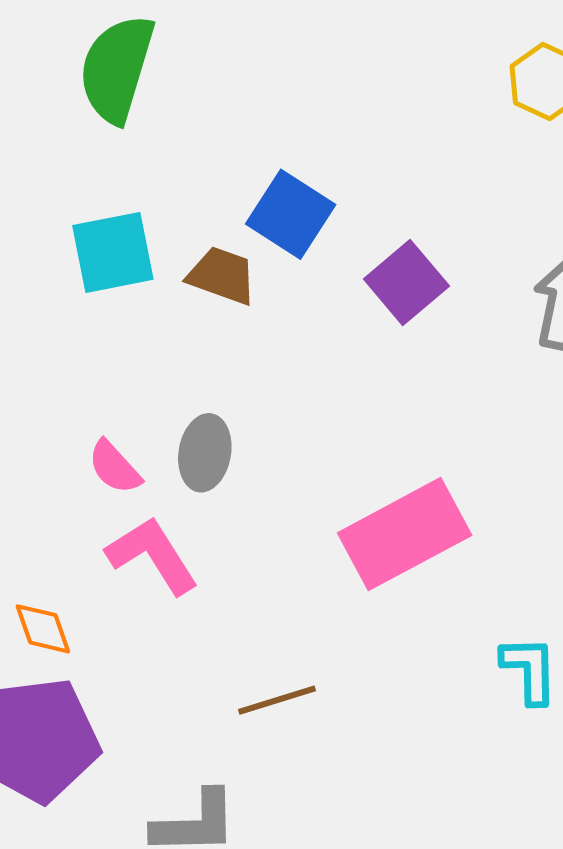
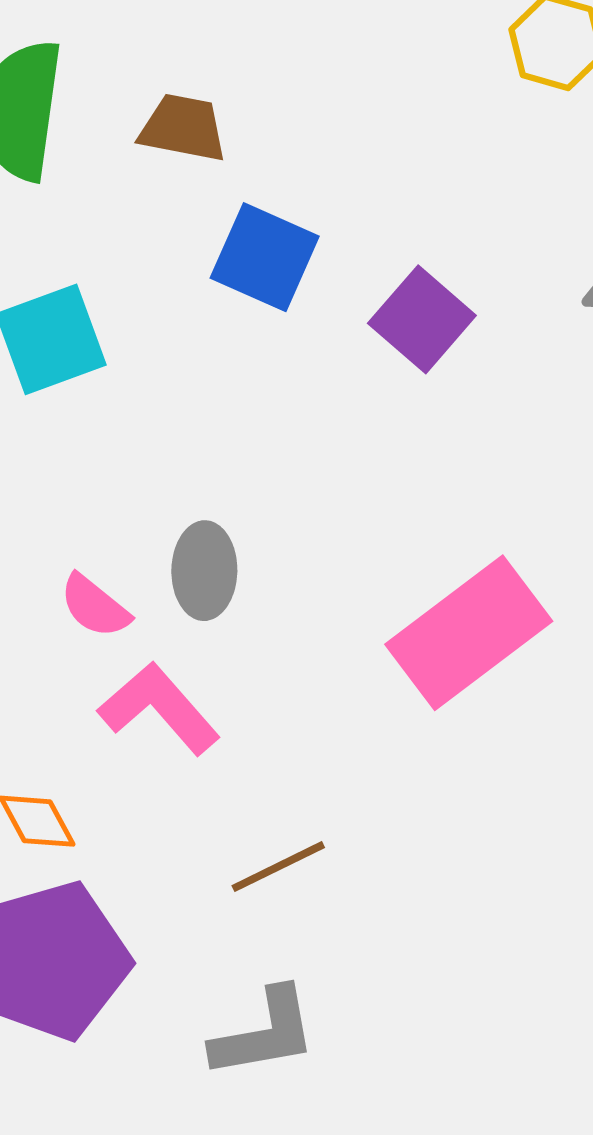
brown trapezoid: (222, 276) -> (183, 128), moved
brown line: (277, 700) -> (278, 867), moved

